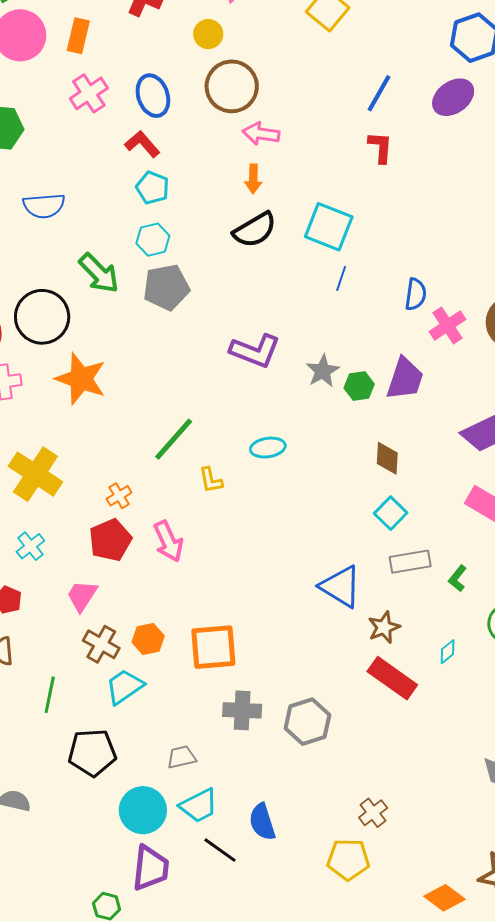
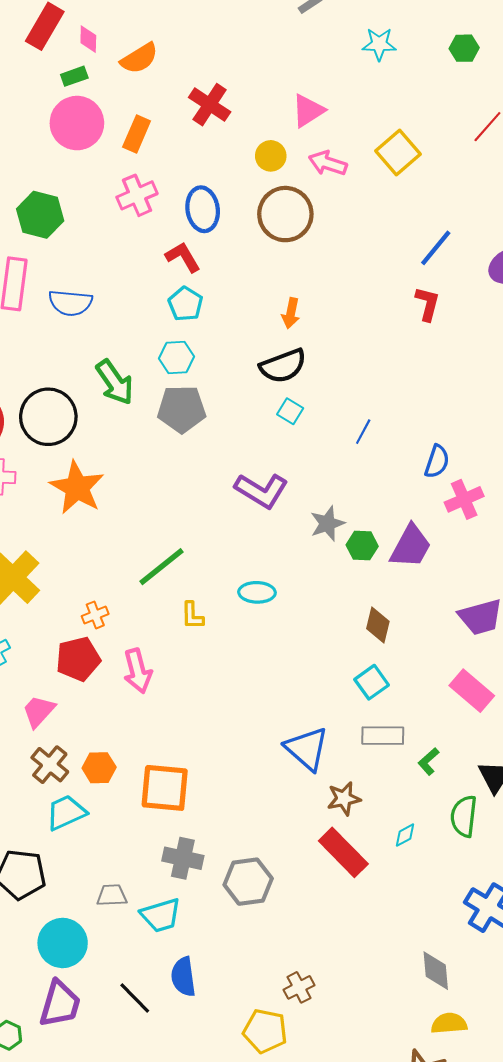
pink arrow: (261, 134) -> (328, 163), moved
cyan square: (329, 227) -> (290, 411), moved, size x0.5
cyan trapezoid: (199, 806) -> (161, 915), moved

